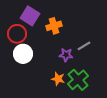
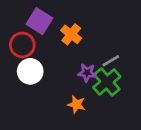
orange cross: (54, 26) -> (71, 34), turned -35
green cross: (78, 80) -> (107, 82), moved

